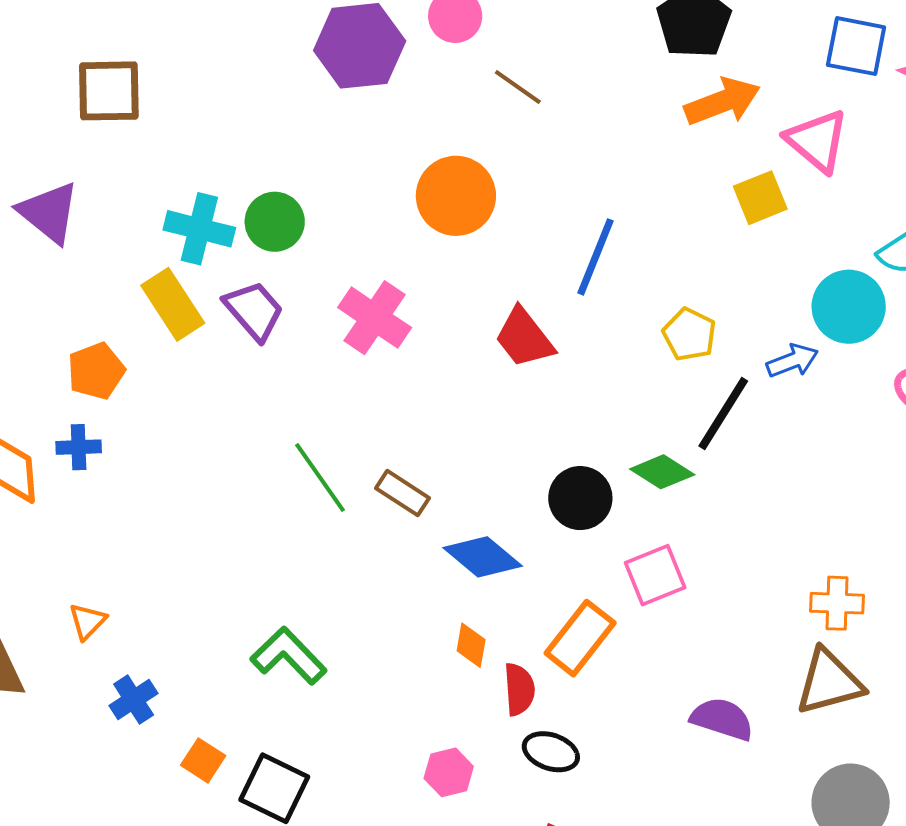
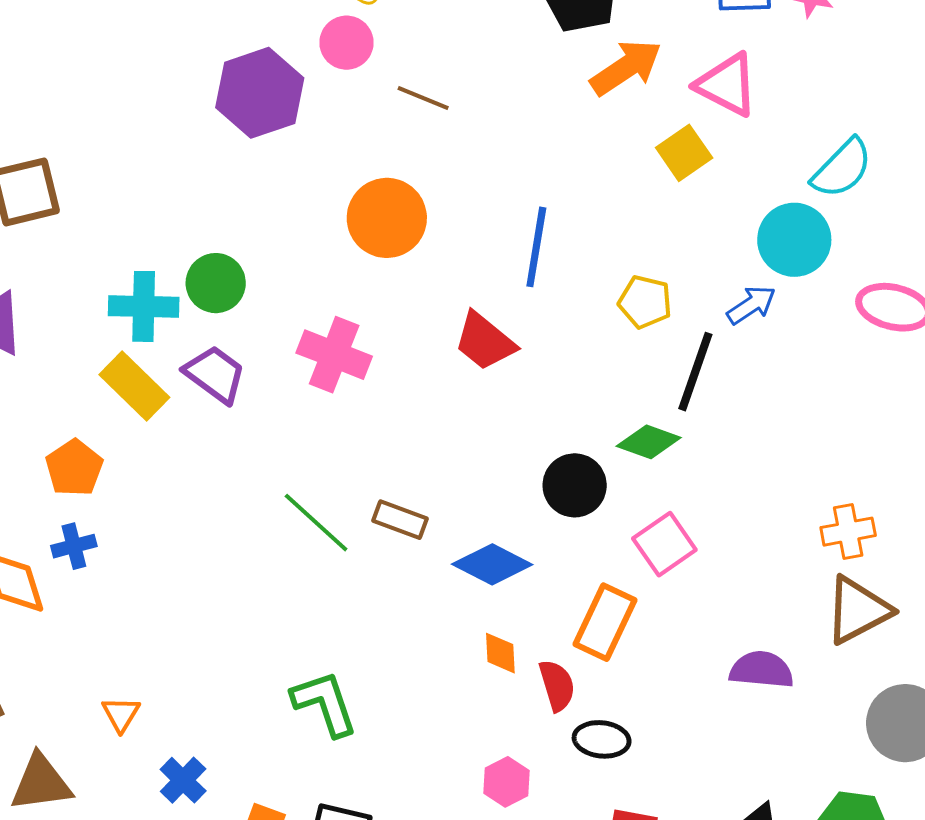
green L-shape: (289, 656) -> (325, 703), turned 38

